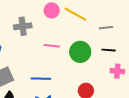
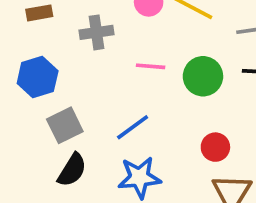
blue line: (41, 79) -> (133, 127), turned -36

